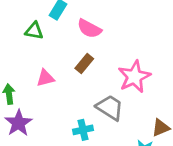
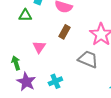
pink triangle: (45, 78) -> (39, 47), turned -32
cyan cross: (83, 130) -> (55, 81), moved

